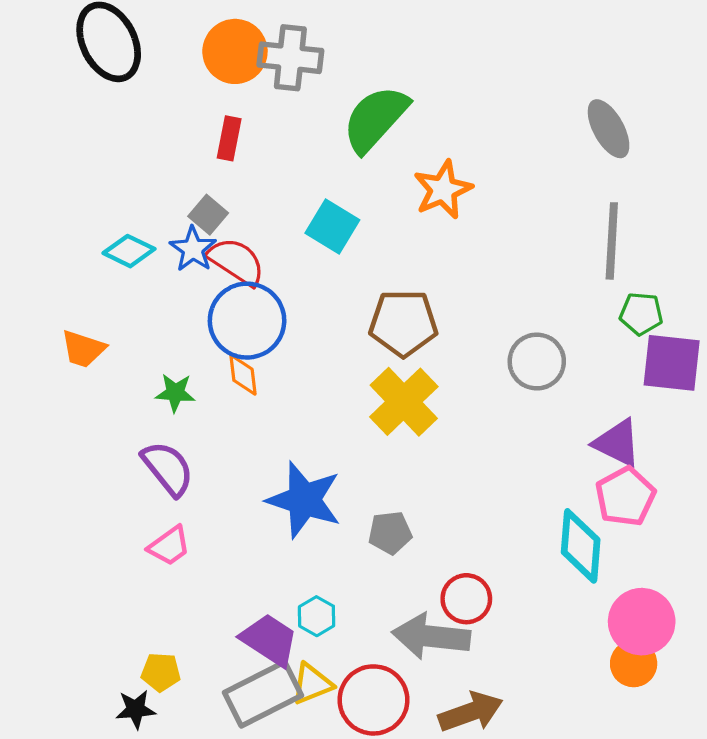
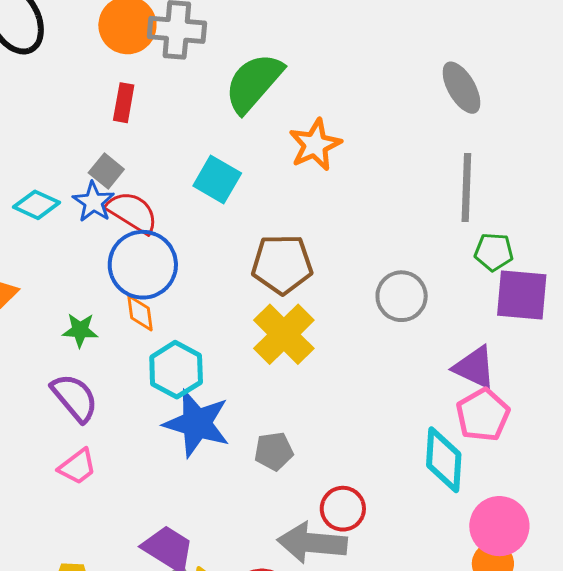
cyan hexagon: (317, 616) -> (176, 370), moved, size x1.6

